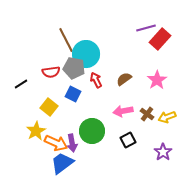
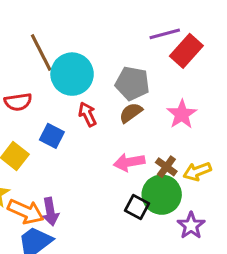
gray pentagon: (74, 68) -> (132, 83), moved
green circle: (92, 131) -> (162, 195), moved
black square: (128, 140) -> (137, 207), turned -35

